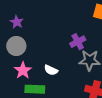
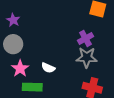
purple cross: (78, 42) -> (85, 38), moved

